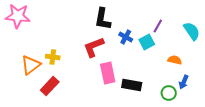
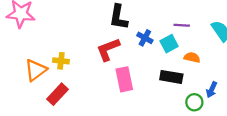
purple line: (158, 26) -> (182, 25), turned 64
orange semicircle: (175, 60) -> (192, 57), moved
black rectangle: (132, 85) -> (171, 77), moved

